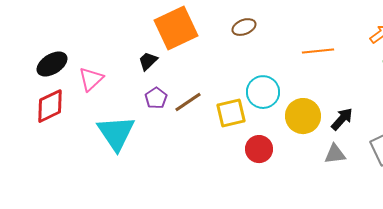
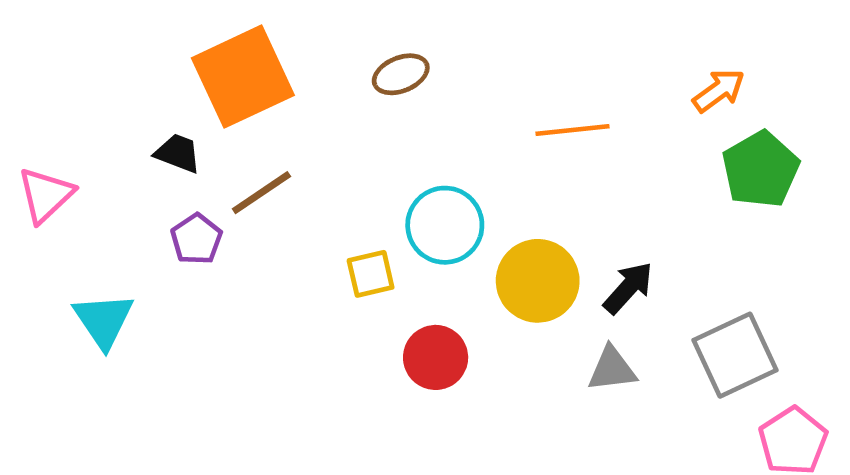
black trapezoid: (148, 61) -> (178, 153), turned 65
brown line: (188, 102) -> (261, 193), moved
yellow square: (231, 113) -> (371, 274), size x0.7
cyan triangle: (116, 133) -> (104, 320), size x0.7

